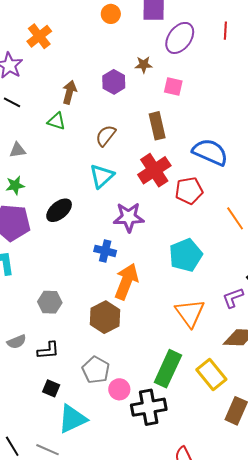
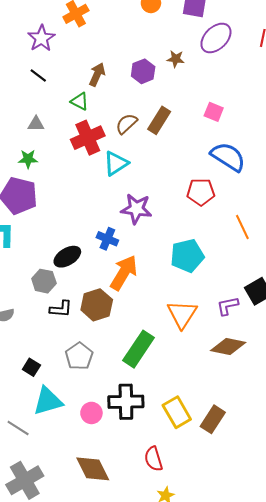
pink square: (173, 87) -> (214, 112), moved
brown rectangle: (157, 126) -> (159, 120), moved, turned 36
red cross: (154, 170) -> (88, 138), moved
black ellipse: (59, 210) -> (67, 257), moved
black L-shape: (48, 350) -> (61, 309), moved
green rectangle: (168, 369) -> (139, 349), moved
yellow rectangle: (211, 375) -> (177, 412), moved
pink circle: (119, 389) -> (91, 413), moved

